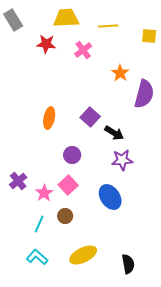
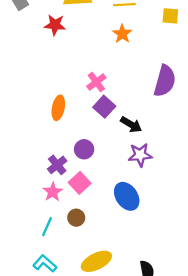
pink cross: (83, 50) -> (96, 82), moved
orange star: (120, 73) -> (122, 34), moved
purple cross: (18, 181) -> (57, 165), moved

